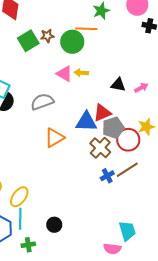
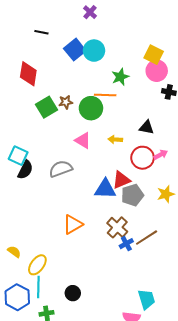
yellow arrow: (81, 73) -> (115, 139), moved
black triangle: (118, 85) -> (147, 127), moved
orange triangle: (54, 138) -> (73, 224), moved
red circle: (128, 140) -> (143, 158), moved
brown cross: (100, 148) -> (117, 227), moved

